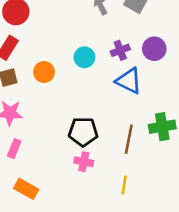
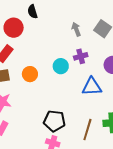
purple cross: (120, 50) -> (81, 56), moved
blue triangle: (129, 81) -> (92, 87), turned -35

